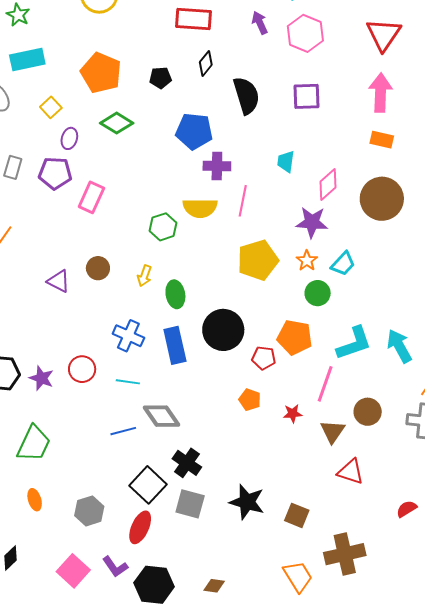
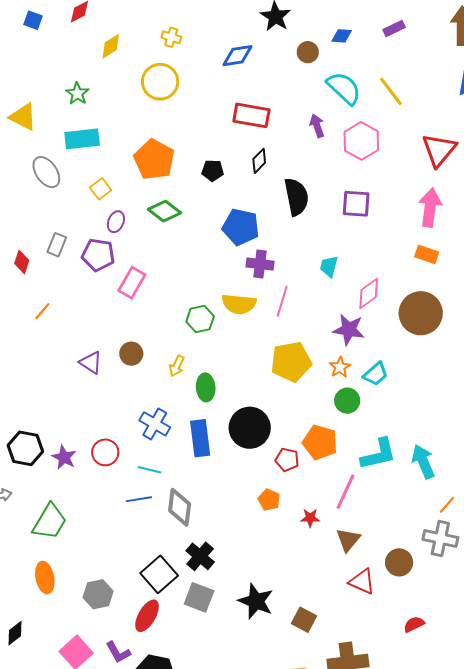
brown circle: (368, 412) -> (399, 562), moved
gray diamond: (162, 416) -> (180, 507), turned 36
blue line: (123, 431) -> (139, 499), moved
orange ellipse: (35, 500) -> (45, 578), size x1.4

